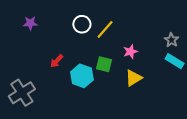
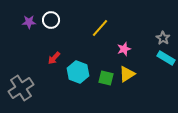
white circle: (82, 24) -> (51, 20), moved
green square: (104, 64) -> (106, 78), moved

